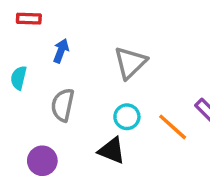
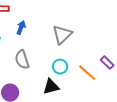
gray semicircle: (63, 105) -> (22, 60), turned -30
black triangle: (112, 151) -> (51, 87), turned -36

